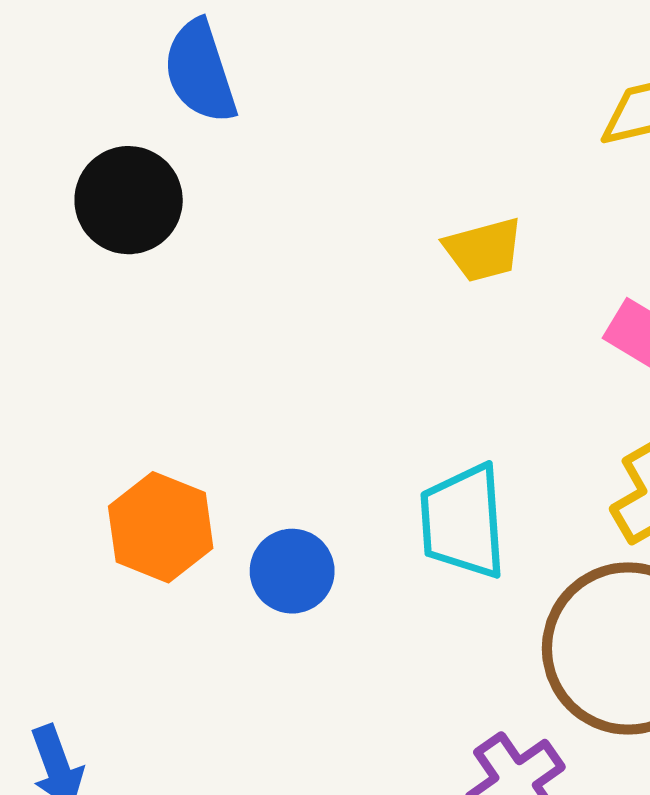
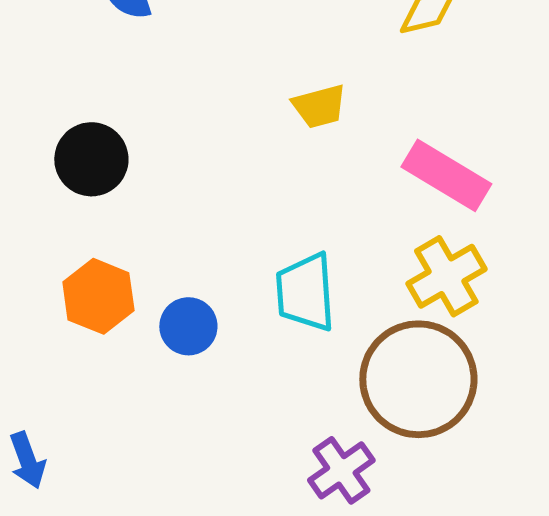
black circle: (129, 200) -> (91, 159), moved

